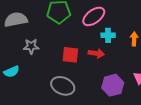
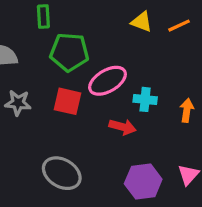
pink ellipse: (94, 16) -> (108, 81), moved
red square: (70, 55) -> (68, 101), moved

